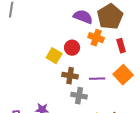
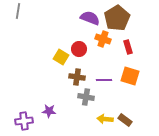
orange square: (123, 75) -> (130, 76), turned -30

